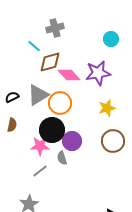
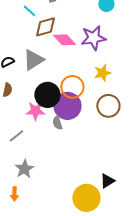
orange circle: (60, 103) -> (72, 87), moved
purple circle: (72, 141) -> (67, 106), size x1.4
gray line: (40, 171) -> (16, 136), moved

